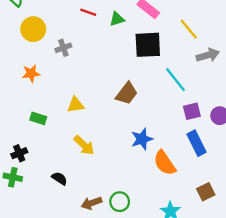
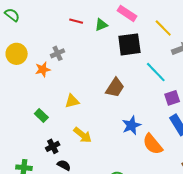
yellow circle: (33, 29) -> (17, 54), moved
orange star: (31, 73) -> (43, 69), moved
green rectangle: (38, 118) -> (41, 116), turned 32
black cross: (19, 153) -> (53, 146), moved

